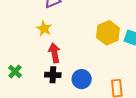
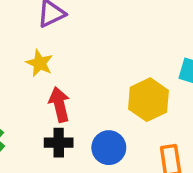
yellow hexagon: (108, 33) -> (148, 100), moved

